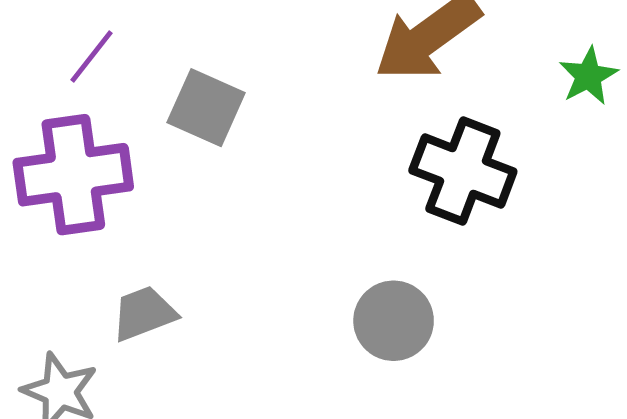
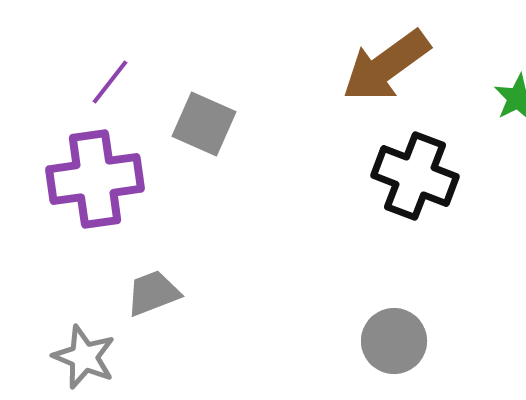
gray circle: (394, 321) -> (394, 341), moved

